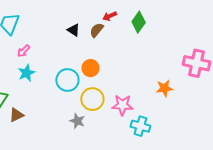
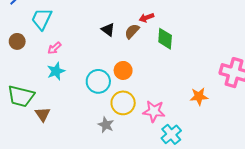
green diamond: (139, 22) -> (165, 39), moved, turned -35
brown triangle: (16, 115) -> (43, 114), turned -42
cyan cross: (140, 126) -> (171, 134), turned 30

